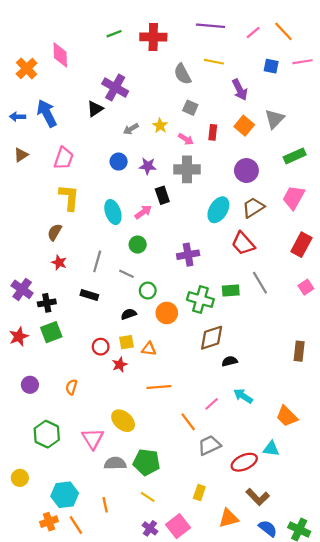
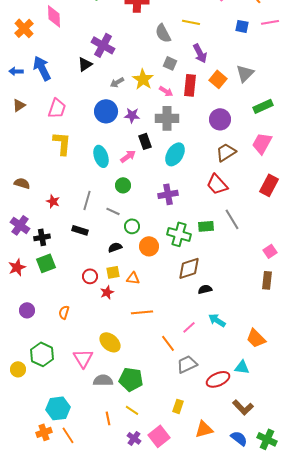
purple arrow: (240, 90) -> (200, 53), moved
yellow star: (160, 126) -> (143, 79), size x1.5
red rectangle: (213, 132) -> (190, 85), size x1.5
blue circle: (119, 162) -> (106, 111), size x1.5
cyan ellipse: (218, 210) -> (175, 154), moved
brown semicircle: (55, 232) -> (22, 183), moved, turned 77
pink square: (306, 287) -> (270, 251), moved
yellow circle: (20, 478) -> (18, 369), moved
brown L-shape: (258, 497) -> (243, 407), moved
orange line: (105, 505) -> (108, 418), moved

